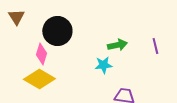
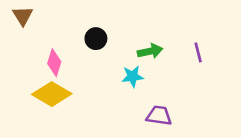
black circle: (57, 31) -> (96, 39), moved, size x0.6

